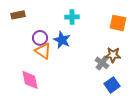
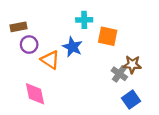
brown rectangle: (18, 15) -> (19, 27), moved
orange square: (118, 23) -> (108, 36), moved
purple circle: (40, 38) -> (29, 45), moved

